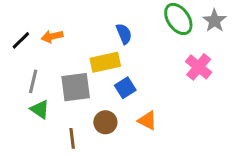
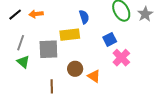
pink cross: (199, 67) -> (121, 58), moved
blue square: (125, 88) -> (110, 39), moved
brown circle: (105, 122) -> (75, 69), moved
brown line: (72, 138) -> (52, 86), moved

